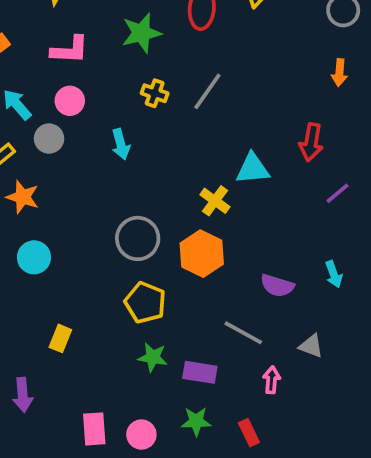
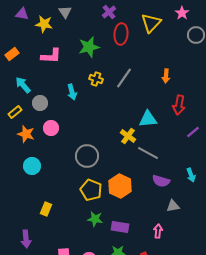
orange arrow: (339, 73) -> (166, 76), moved
pink circle: (70, 101) -> (51, 128), moved
cyan arrow: (121, 144) -> (72, 92), moved
orange hexagon: (202, 254) -> (120, 186), moved
gray line: (243, 333) -> (148, 153), moved
gray triangle: (311, 346) -> (173, 206), moved, turned -32

